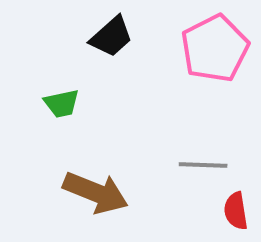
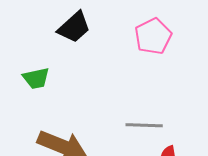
pink pentagon: (215, 48) -> (153, 36), size x0.7

